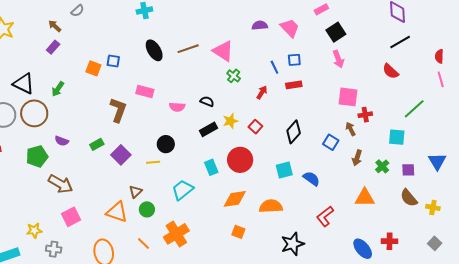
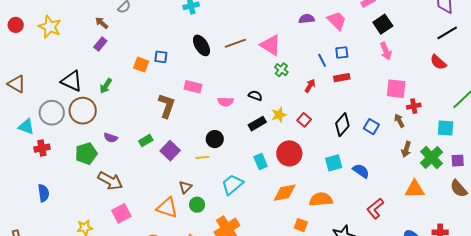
blue square: (331, 142) -> (371, 127), moved
green cross: (382, 166) -> (432, 157), size x1.6
orange square: (238, 232) -> (301, 225), moved

